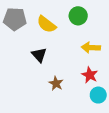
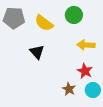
brown star: (56, 83) -> (69, 89), moved

